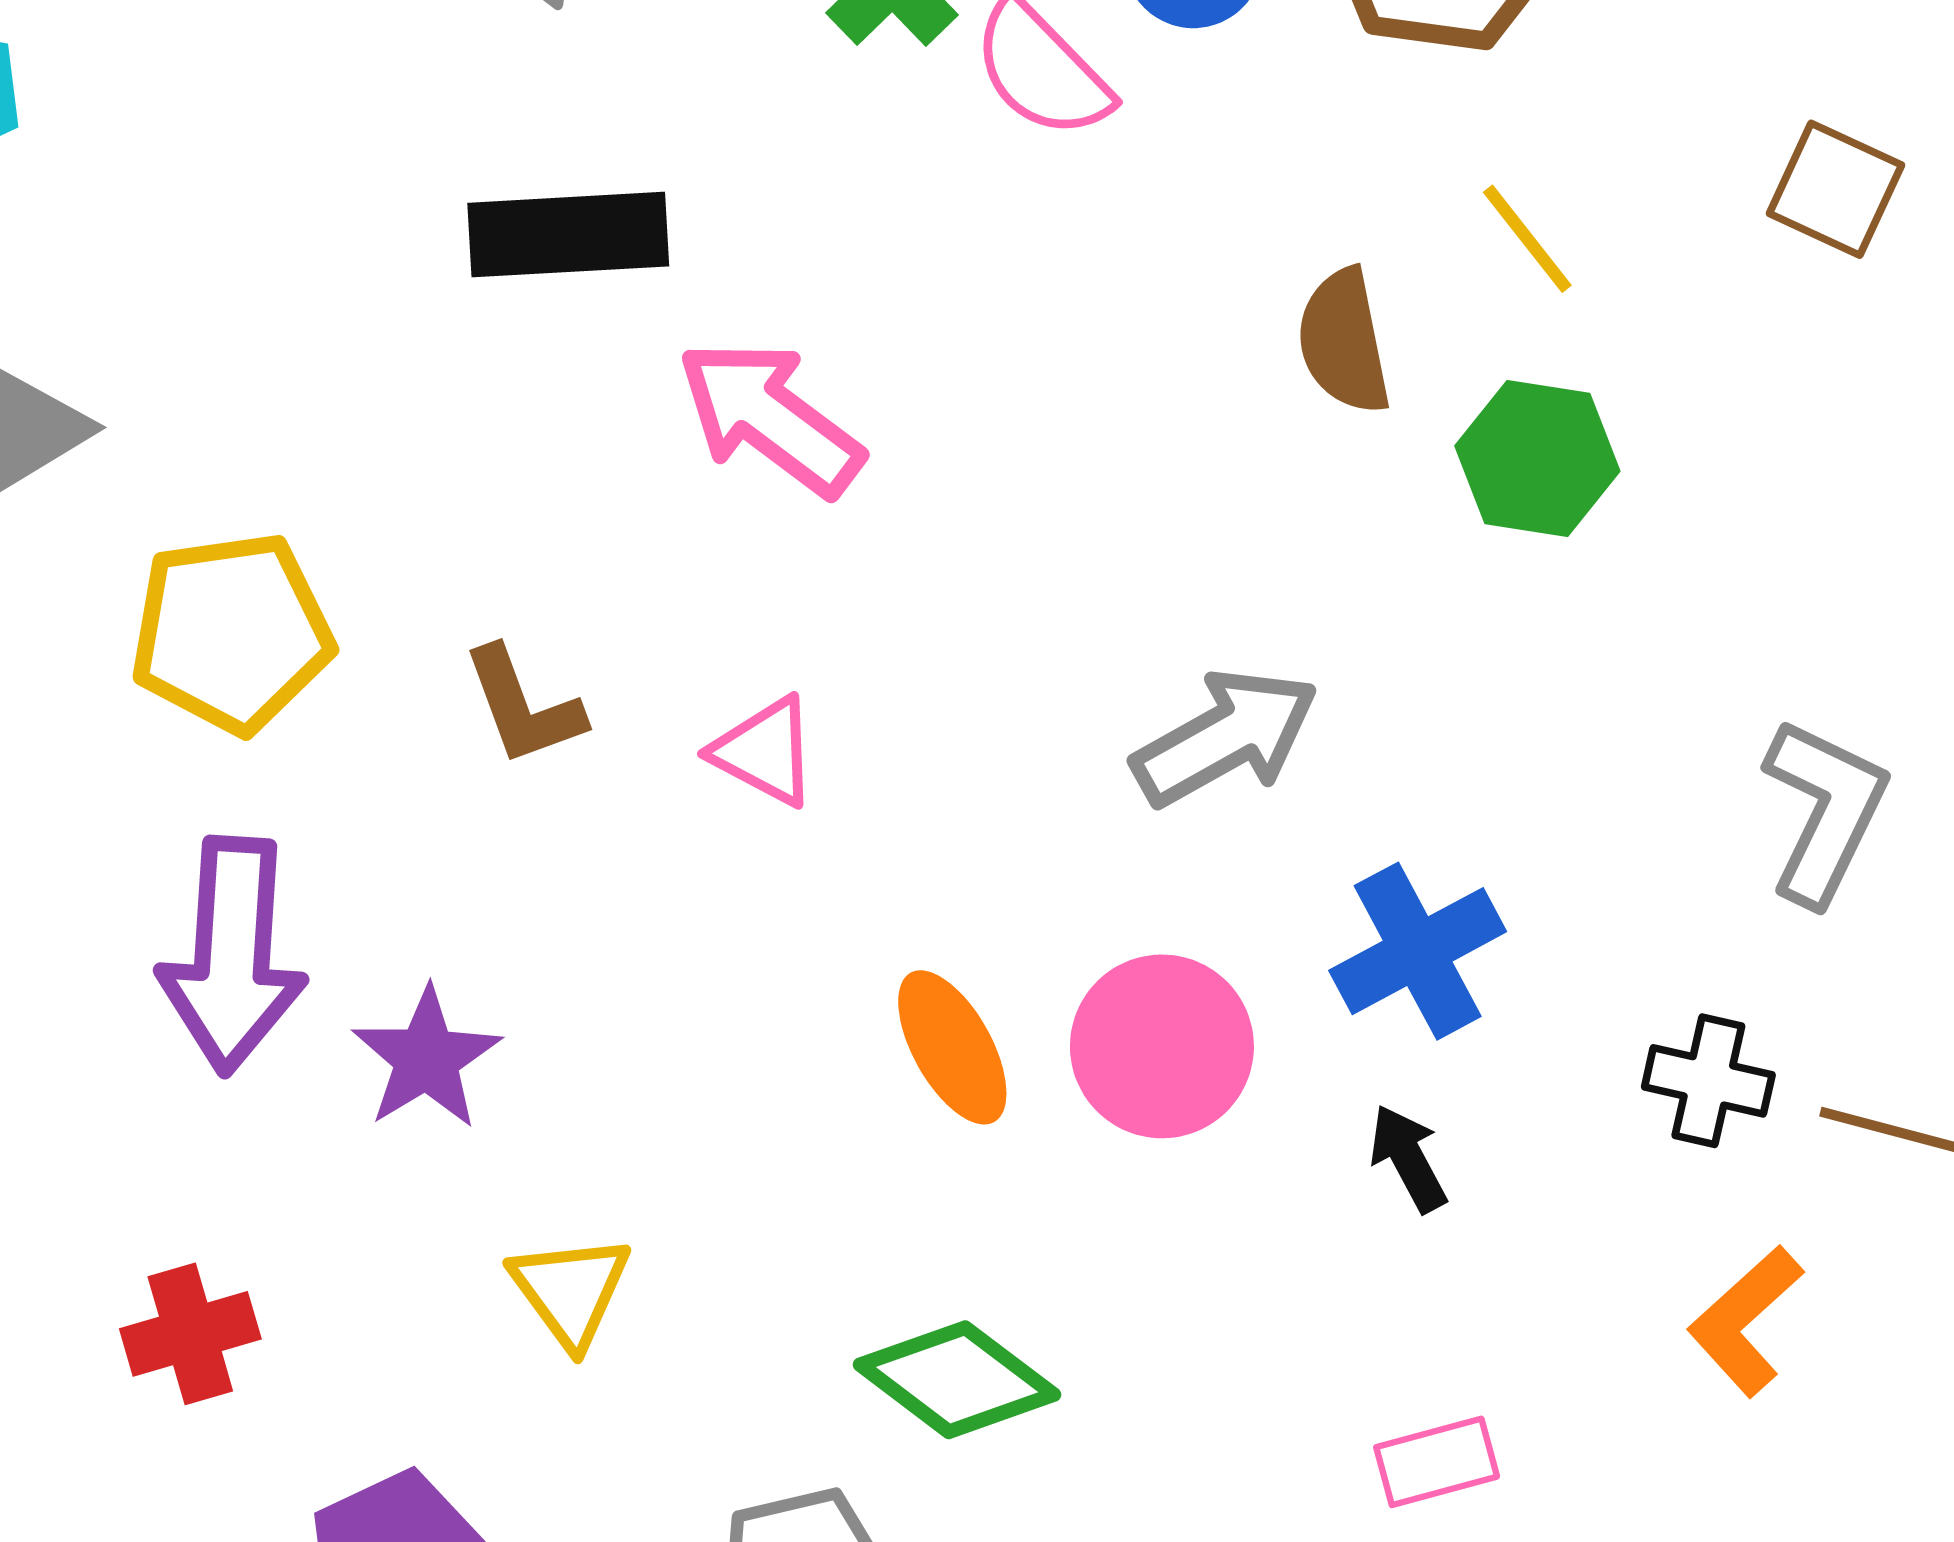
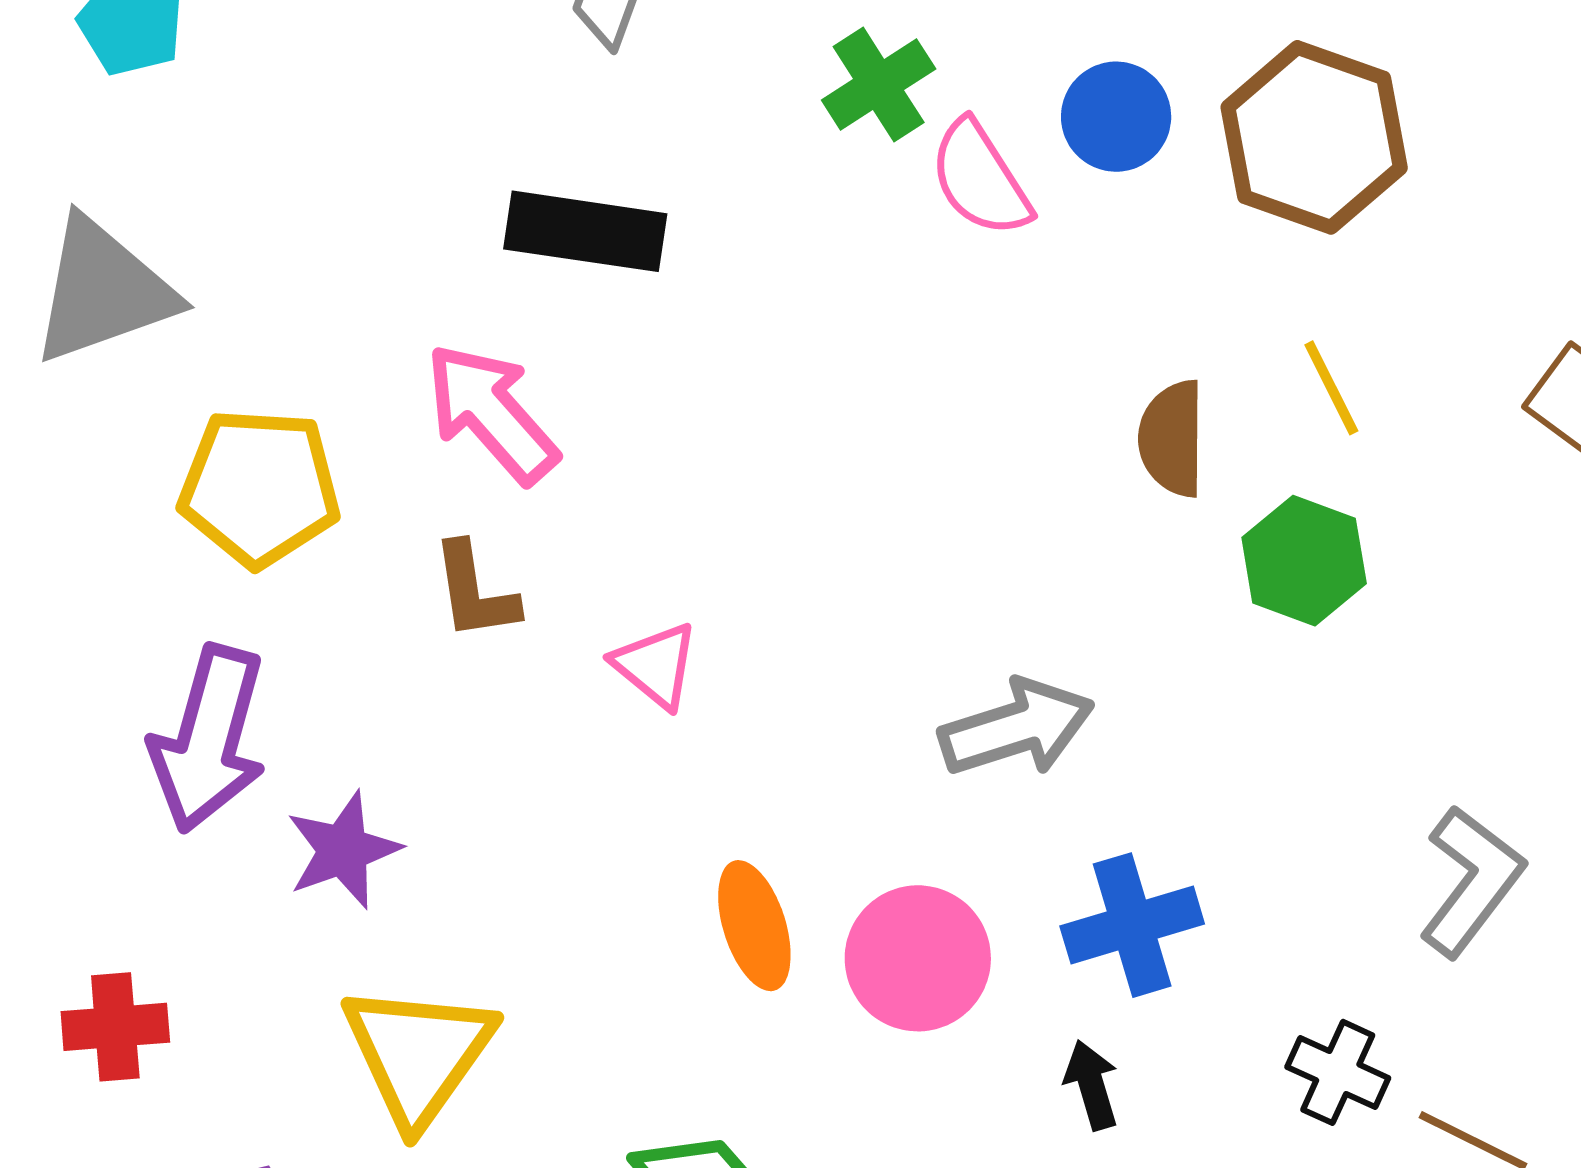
pink arrow: (770, 418) -> (491, 413), moved
yellow triangle: (570, 1291) -> (418, 1054), size x1.6

